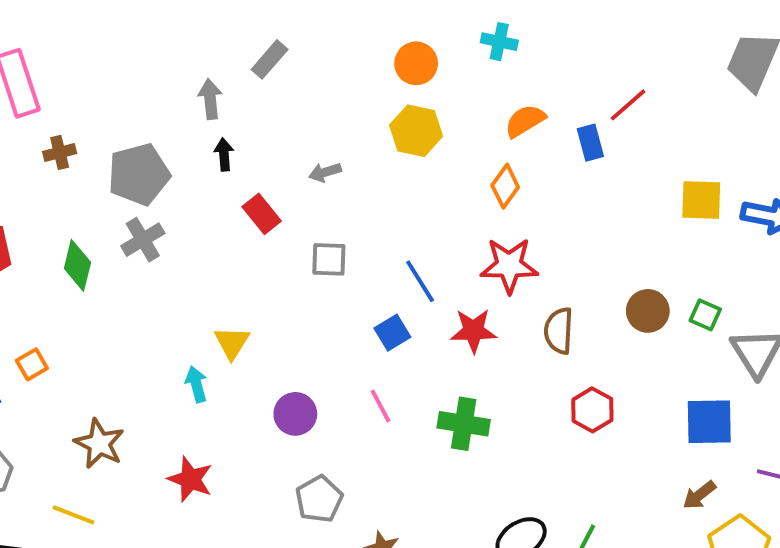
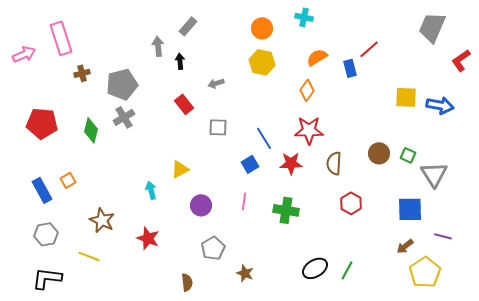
black arrow: (224, 154) -> (180, 61), moved
yellow triangle: (232, 343) -> (180, 169), moved, turned 30
pink line: (380, 406) -> (244, 201), turned 36

